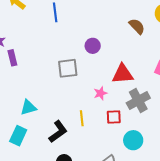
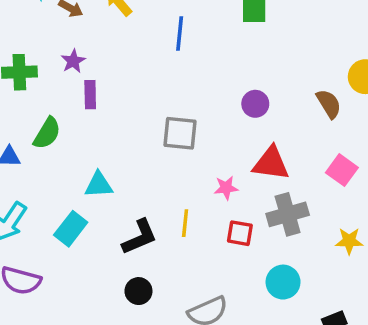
brown semicircle: (137, 26) -> (329, 104), moved
purple circle: (93, 46) -> (255, 104), moved
cyan circle: (133, 140) -> (283, 282), moved

